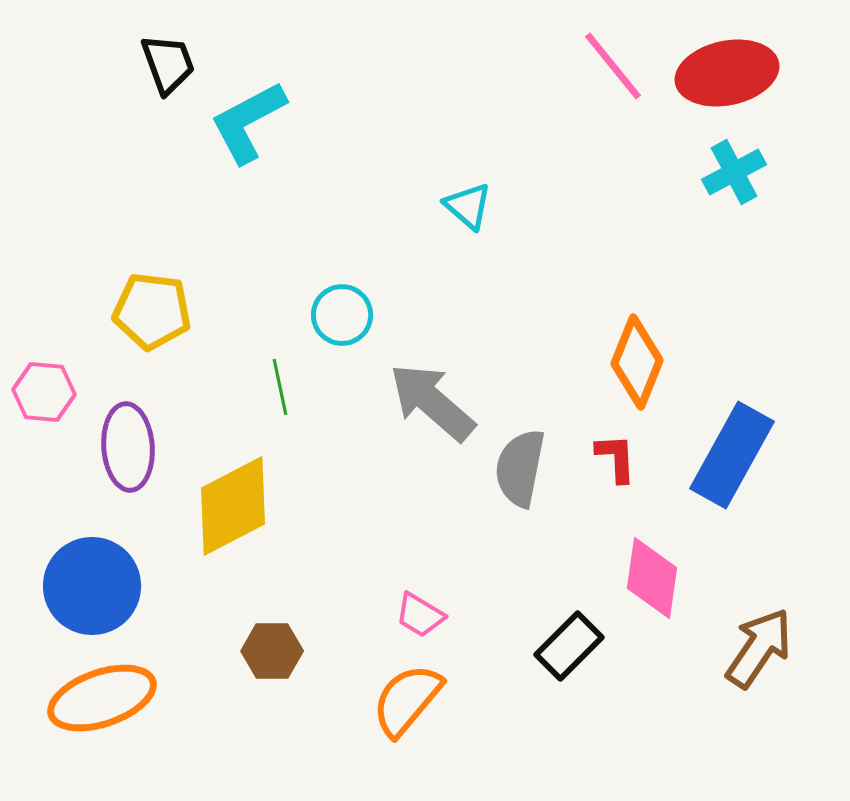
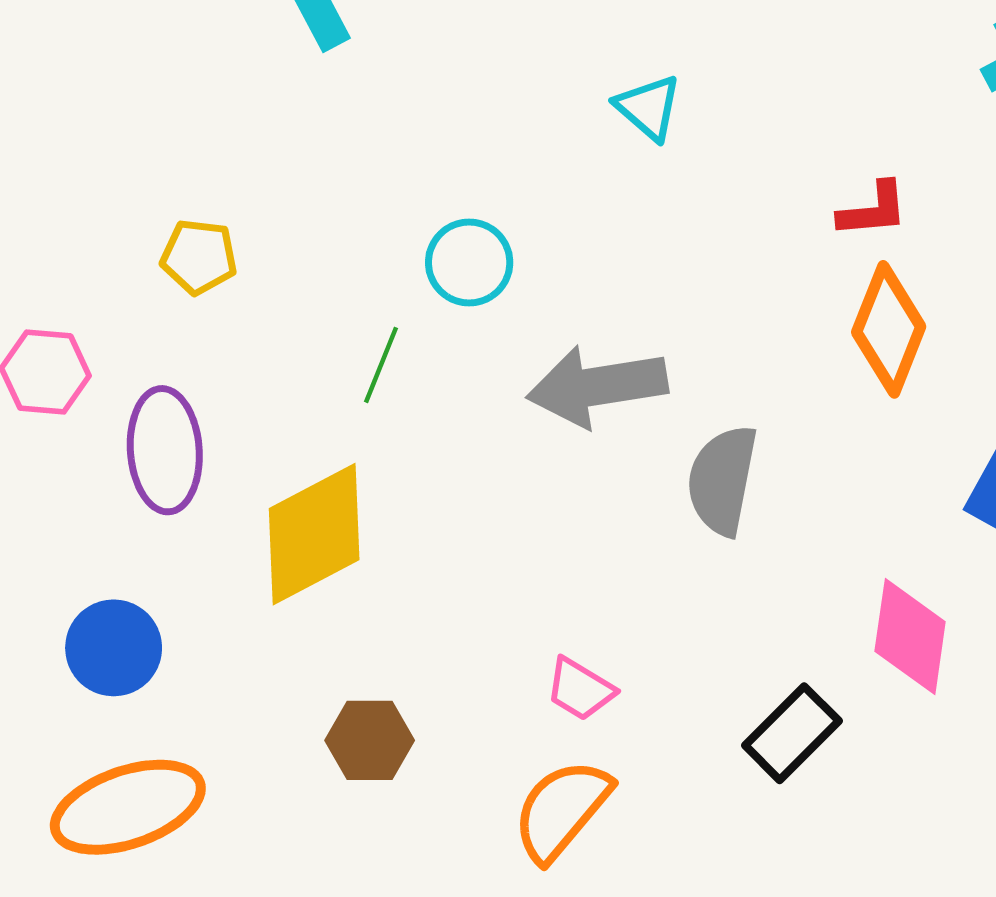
yellow pentagon: (152, 311) -> (199, 257), size x0.7
green line: (280, 387) -> (381, 365), turned 34
gray arrow: (432, 402) -> (597, 386), turned -50
red L-shape: (616, 458) -> (873, 210), moved, turned 88
blue circle: (92, 586) -> (114, 648), size x0.7

